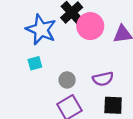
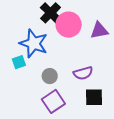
blue star: (41, 30) -> (34, 43), moved

